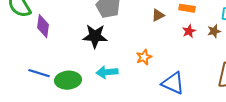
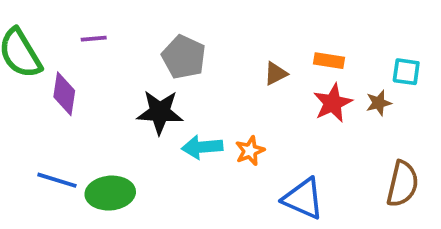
red star: (189, 31) -> (333, 103), size x1.5
cyan arrow: (107, 72) -> (202, 147), moved

